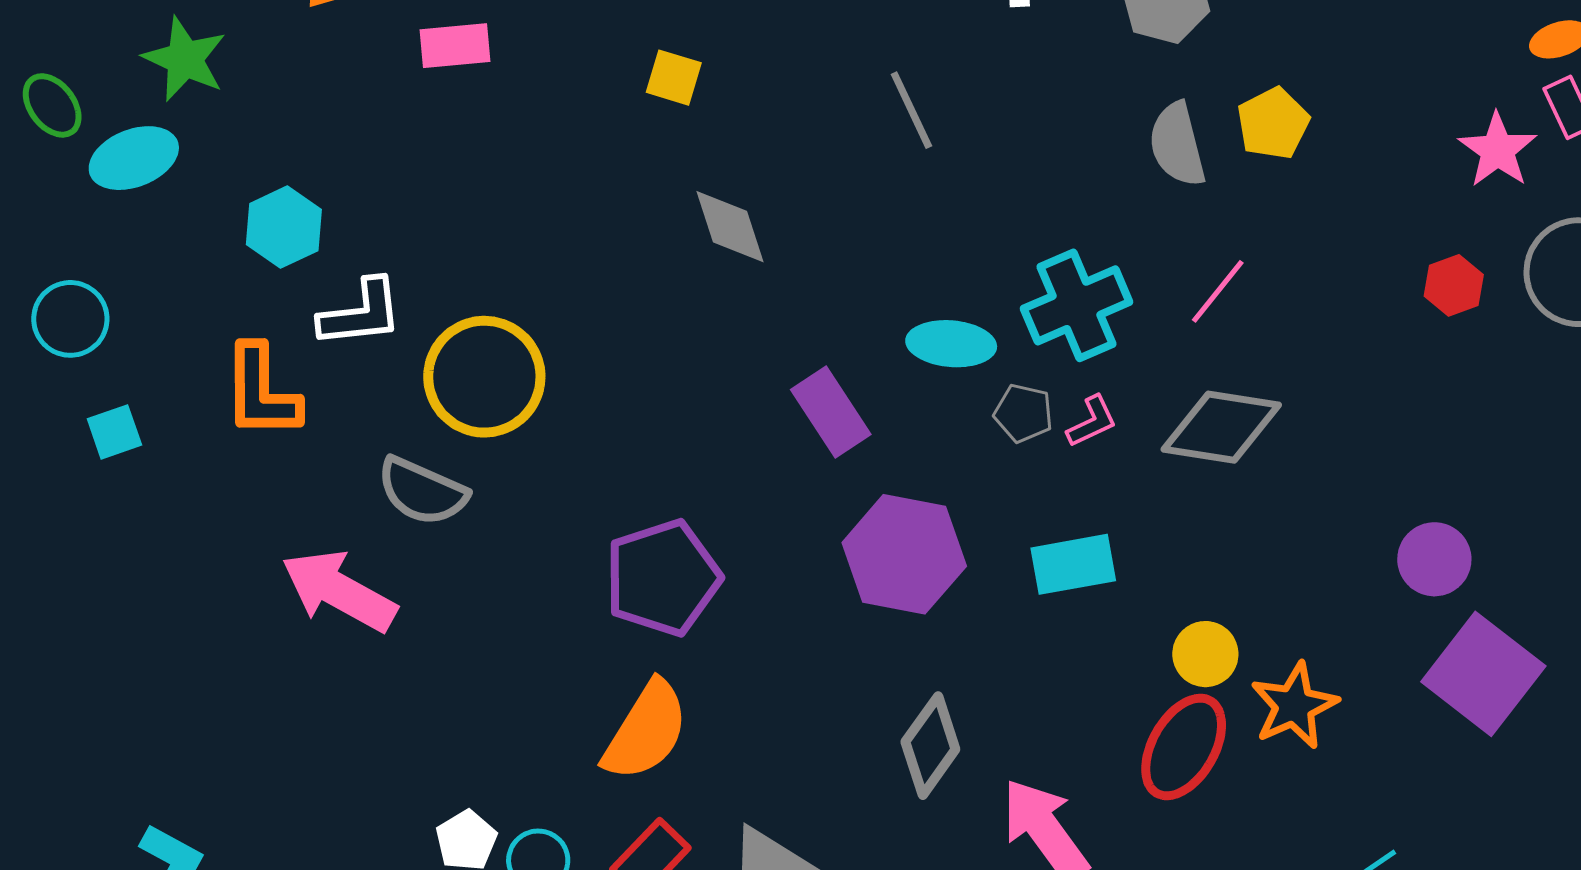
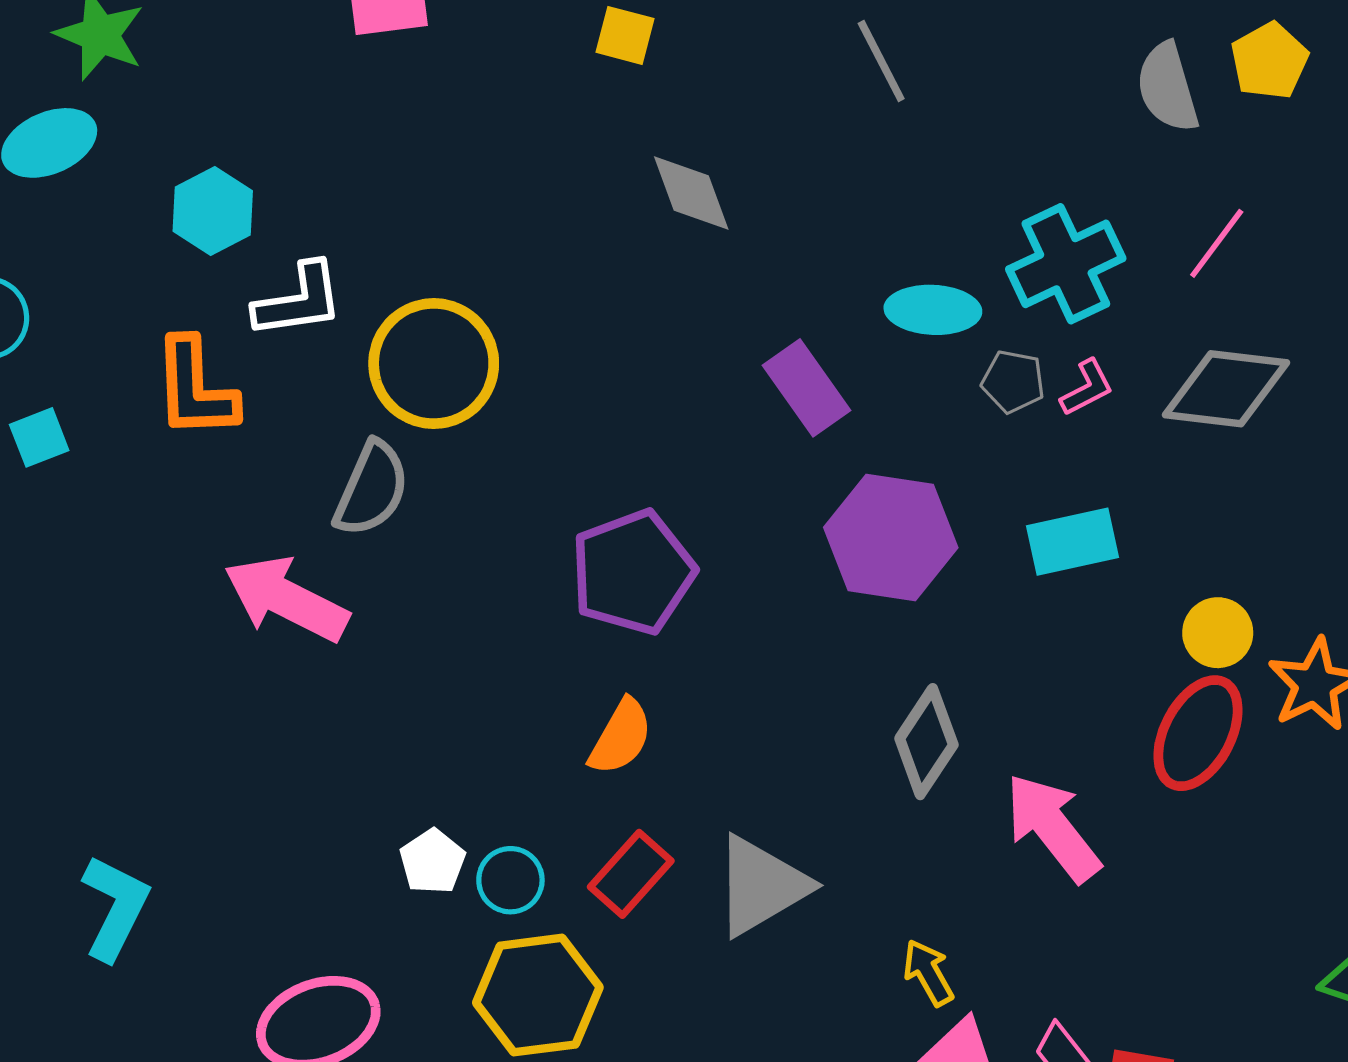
gray semicircle: (422, 491) -> (372, 489), turned -88
orange semicircle: (646, 731) -> (621, 737), size x0.7

